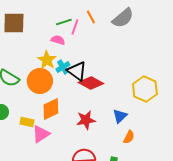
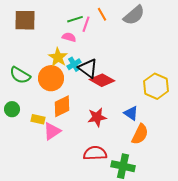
blue triangle: (120, 116) -> (131, 113), turned -42
orange semicircle: (129, 137) -> (140, 134), size x1.5

